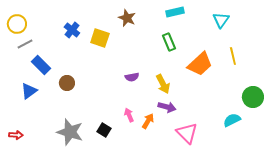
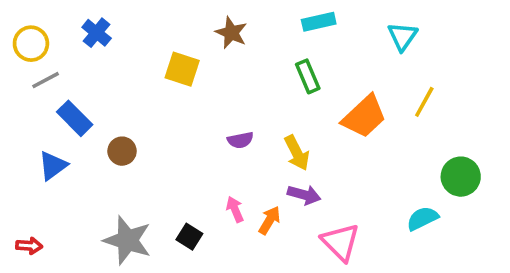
blue cross: (72, 30) -> (97, 33), moved
yellow line: (233, 56) -> (424, 102), turned 42

